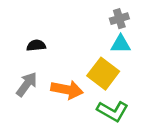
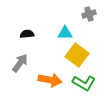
cyan triangle: (121, 44) -> (65, 33), moved
orange arrow: (67, 90) -> (50, 80), moved

